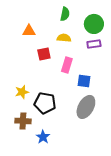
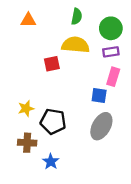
orange triangle: (29, 31) -> (28, 20), moved
yellow semicircle: (64, 38) -> (75, 45), size x1.6
pink rectangle: (67, 65) -> (113, 77), moved

